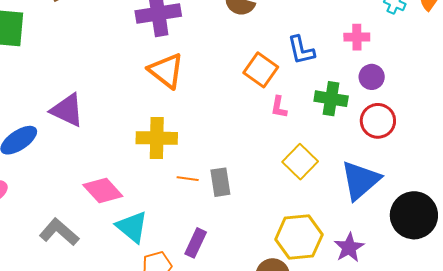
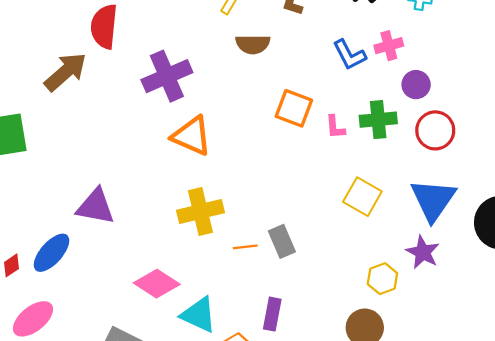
blue L-shape: (301, 50) -> (349, 55), moved
pink L-shape: (279, 107) -> (335, 127), moved
yellow hexagon: (299, 237) -> (382, 279), size x0.6
purple star: (349, 247) -> (423, 252), moved

